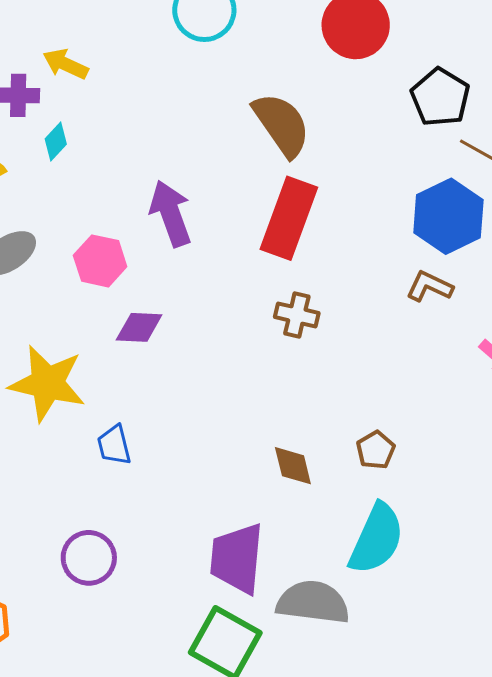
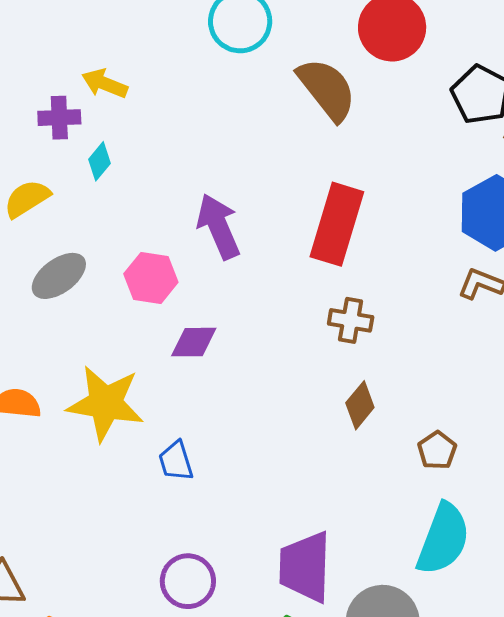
brown semicircle: (282, 125) -> (327, 89), moved
brown diamond: (293, 466) -> (360, 405), moved, turned 57
purple circle: (89, 558) -> (188, 581), moved

